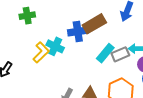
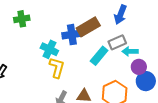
yellow L-shape: (41, 52) -> (57, 68), moved, turned -30
gray rectangle: (120, 54) -> (117, 42), moved

